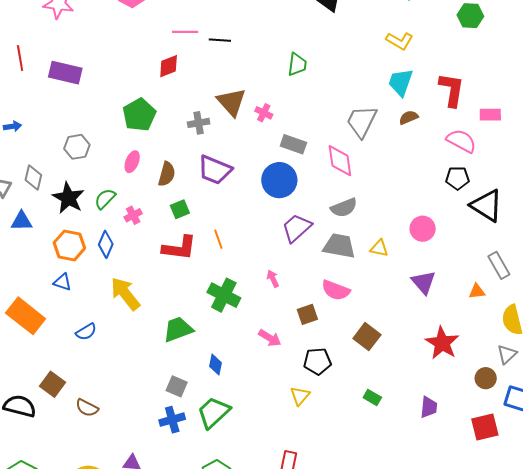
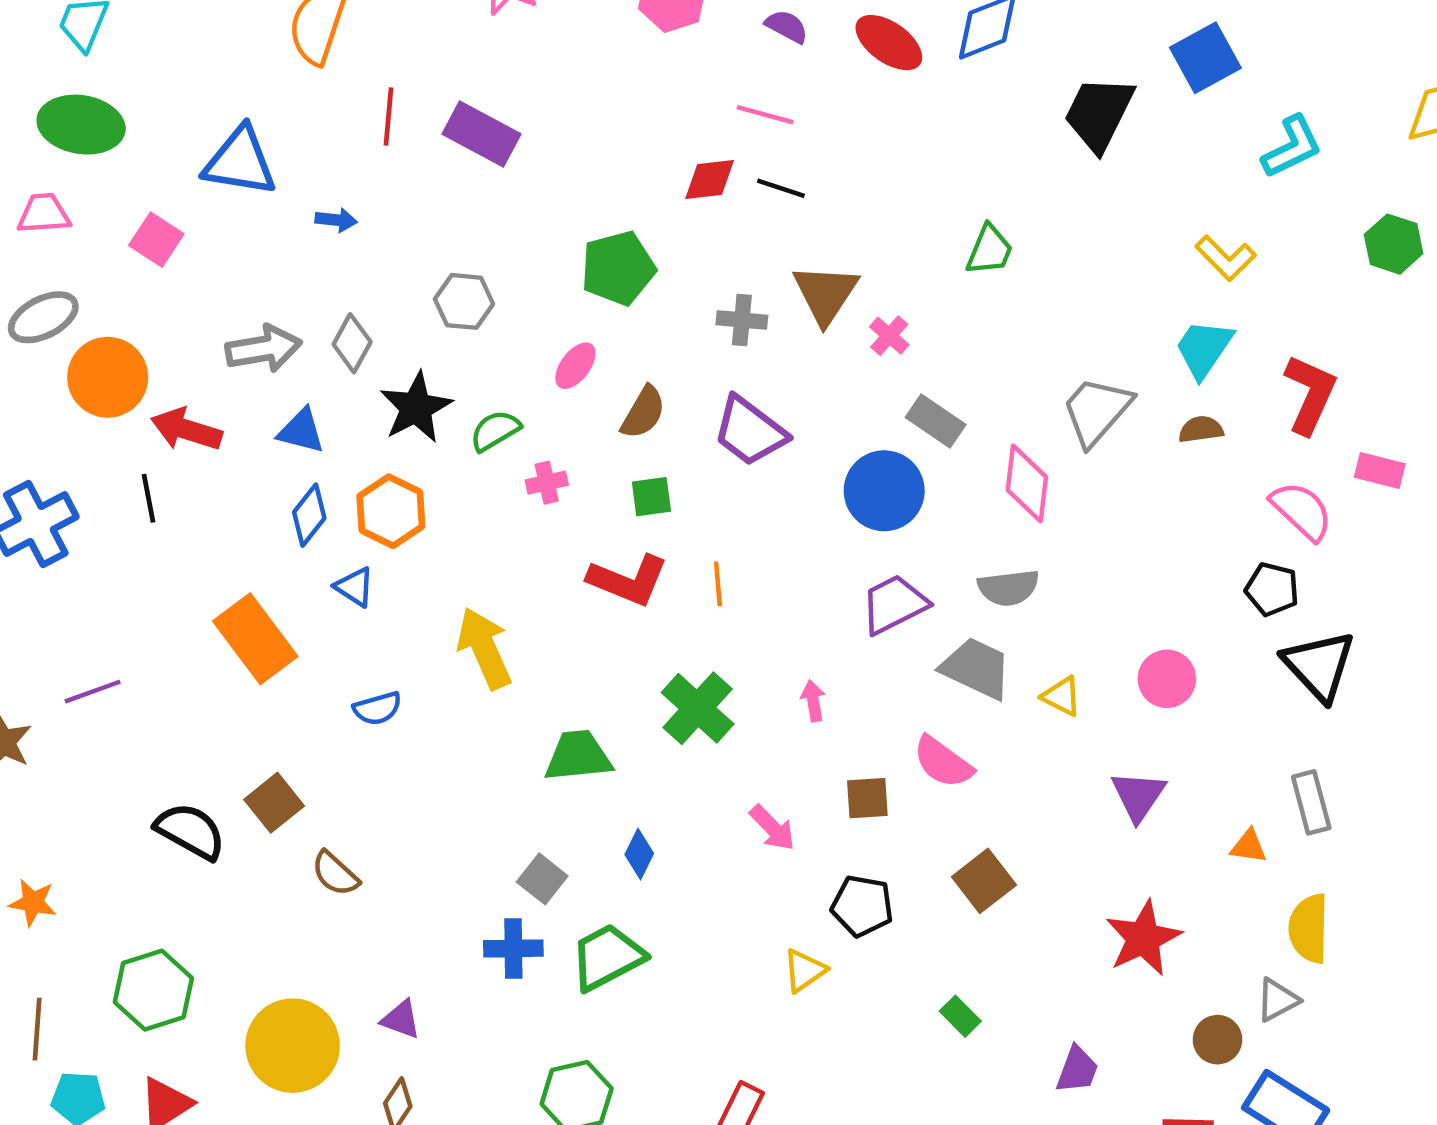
black line: (220, 40) -> (781, 188), moved
red line: (20, 58) -> (388, 116), moved
blue diamond: (106, 244) -> (309, 515), moved

